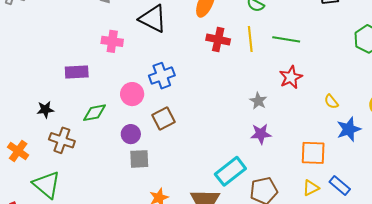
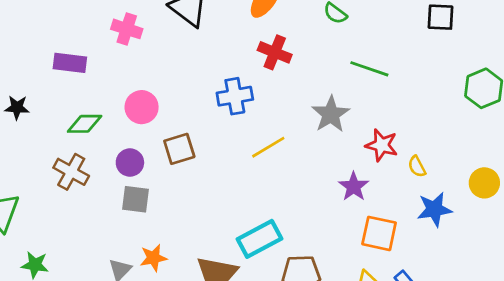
yellow line: (250, 39) -> (268, 147), moved, turned 55
blue cross: (162, 76) -> (235, 96), moved
red star: (291, 77) -> (382, 145), moved, turned 30
gray star: (258, 101) -> (331, 114), moved, size x1.5
purple star: (261, 134) -> (354, 187), moved, turned 30
brown cross: (62, 140) -> (71, 172), moved

